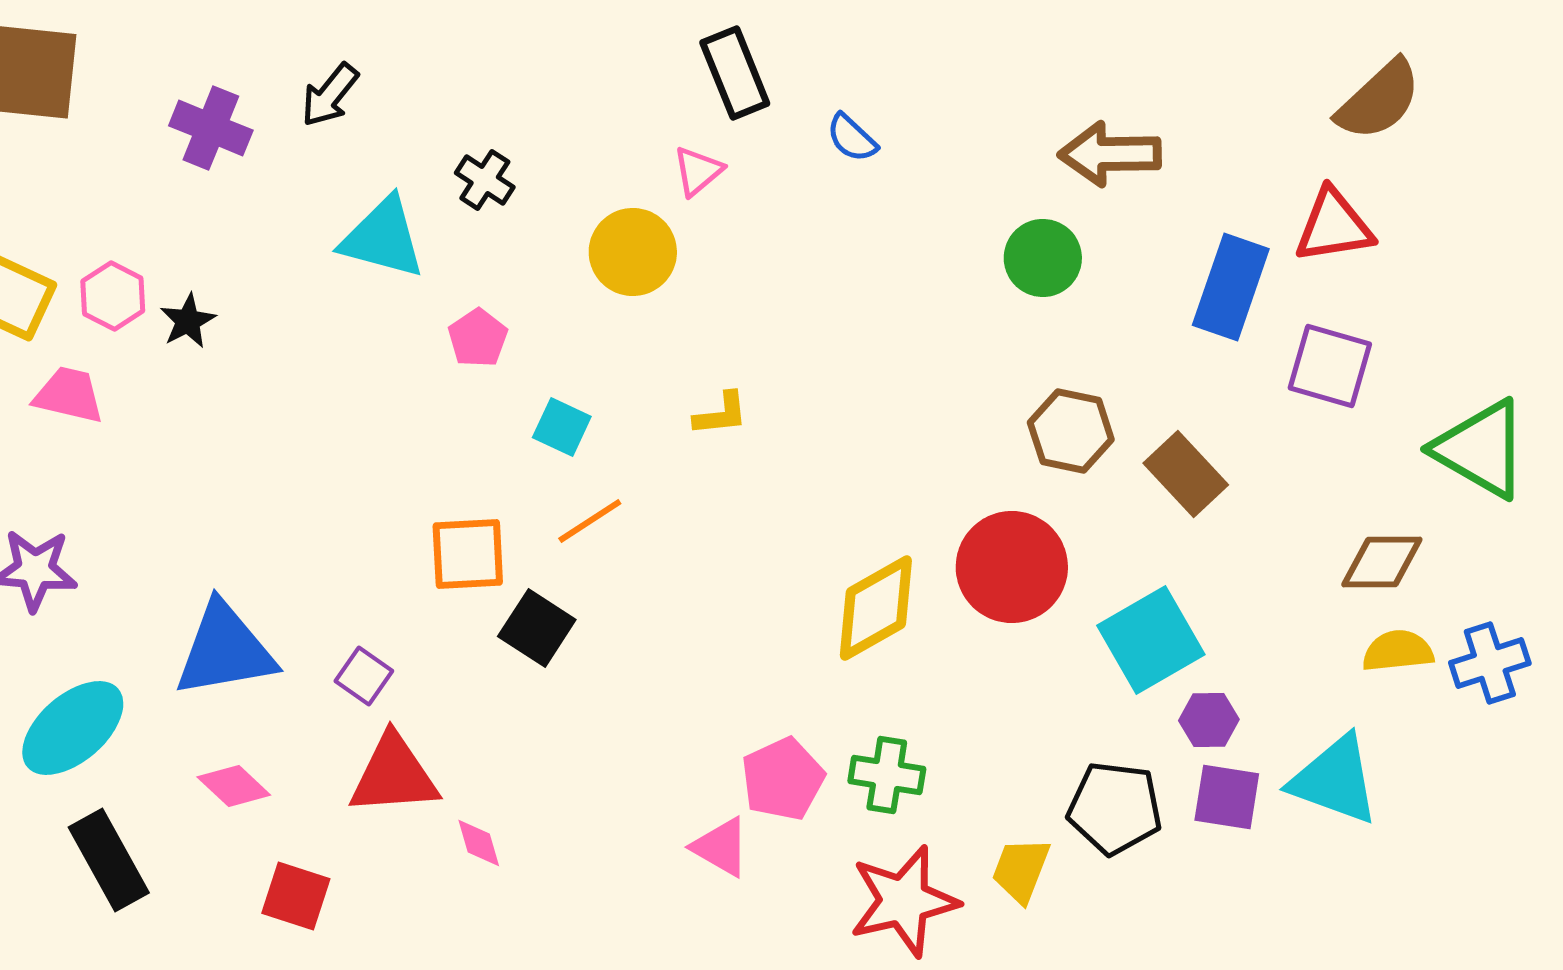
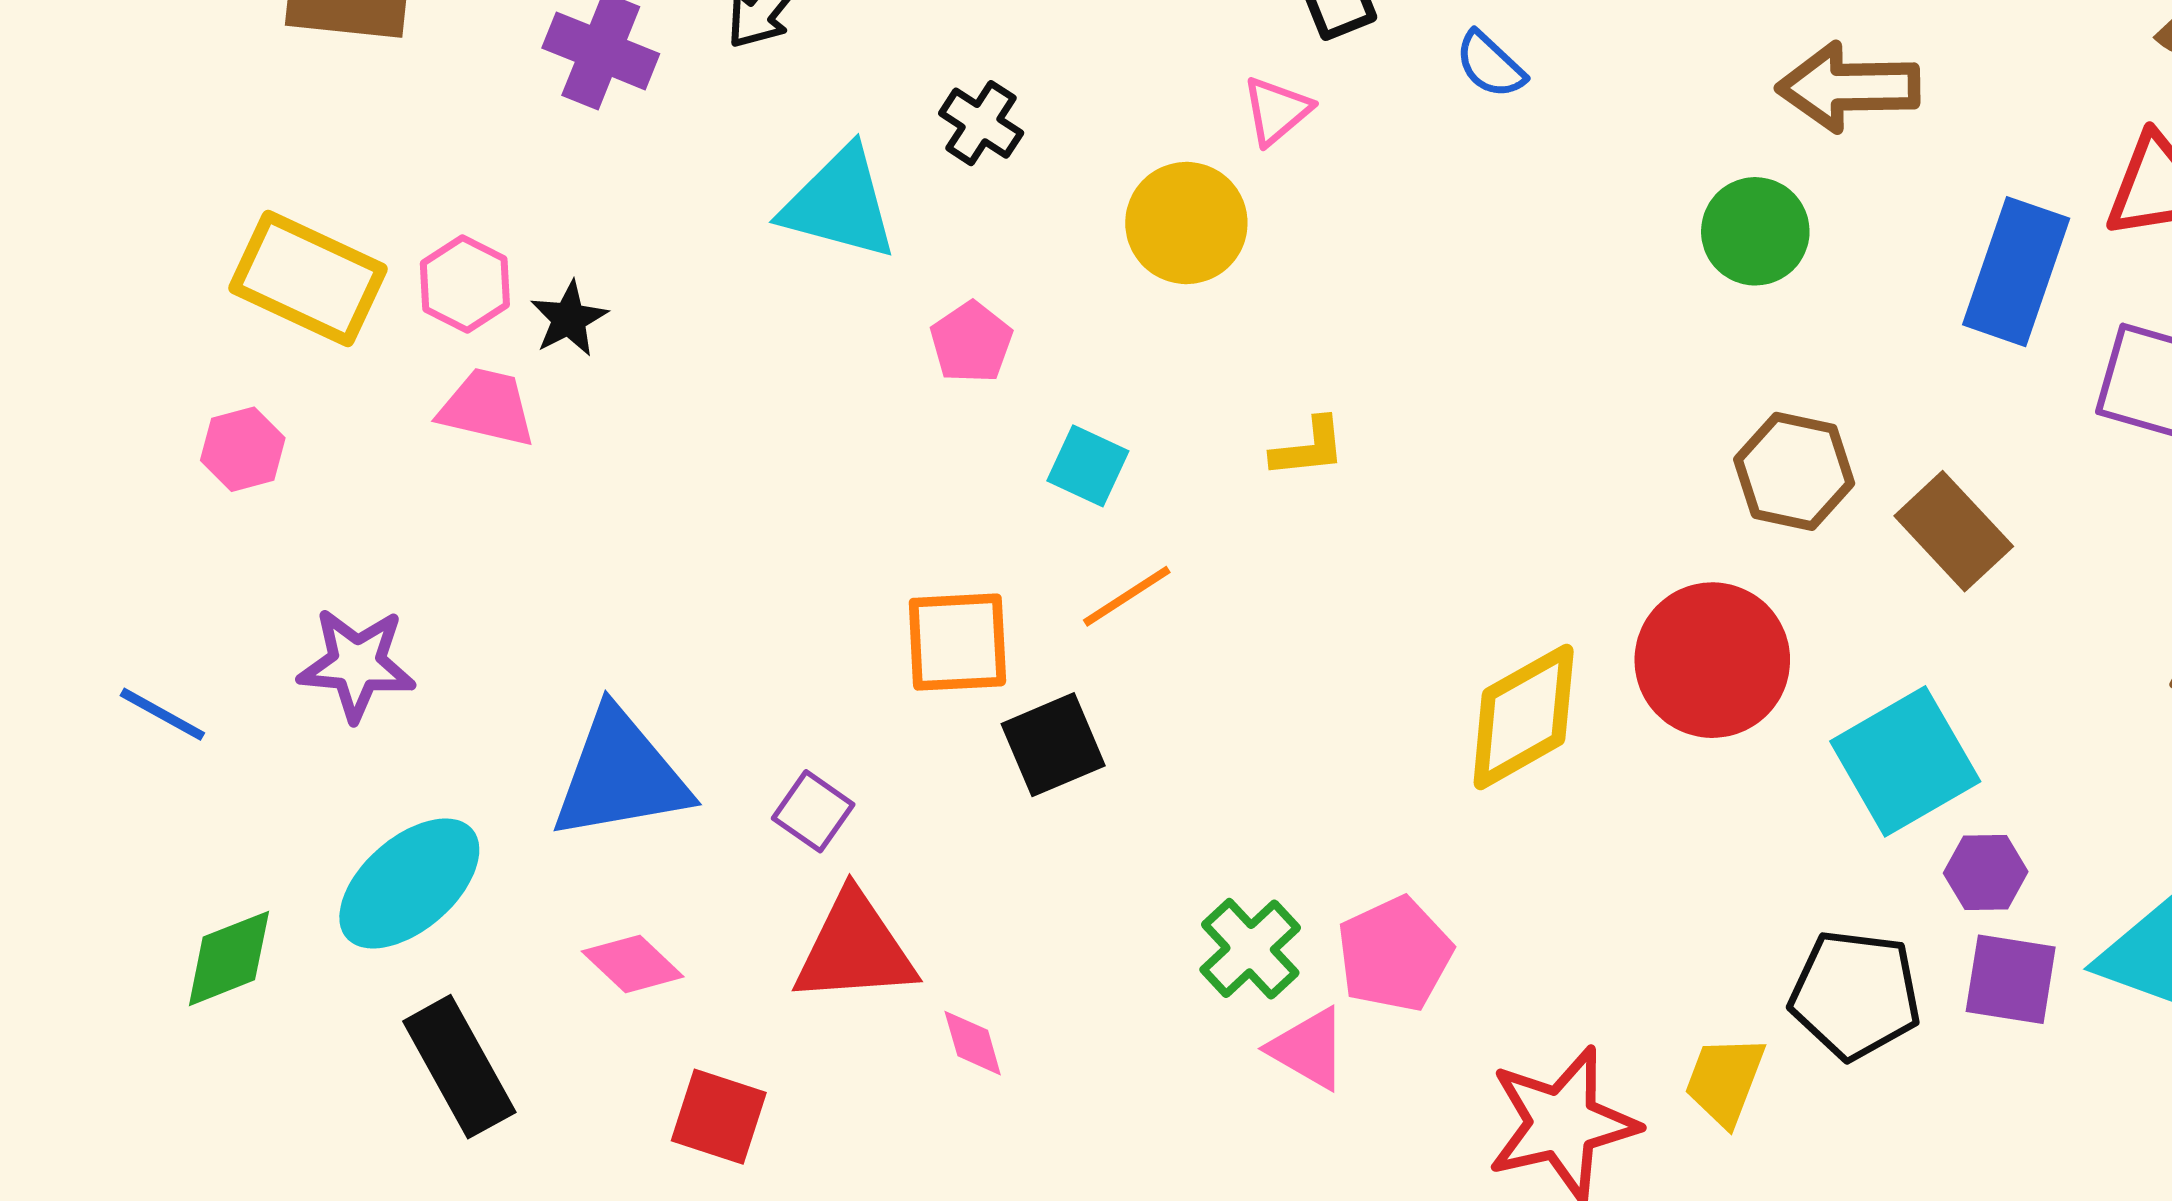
pink trapezoid: (69, 395) -> (487, 408), moved
black square: (537, 628) -> (1053, 745), turned 34
green cross: (887, 775) -> (1250, 949), moved, turned 38

